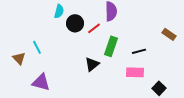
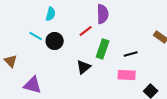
black circle: (75, 23) -> (55, 41), moved
cyan line: (37, 47) -> (36, 36), moved, turned -32

